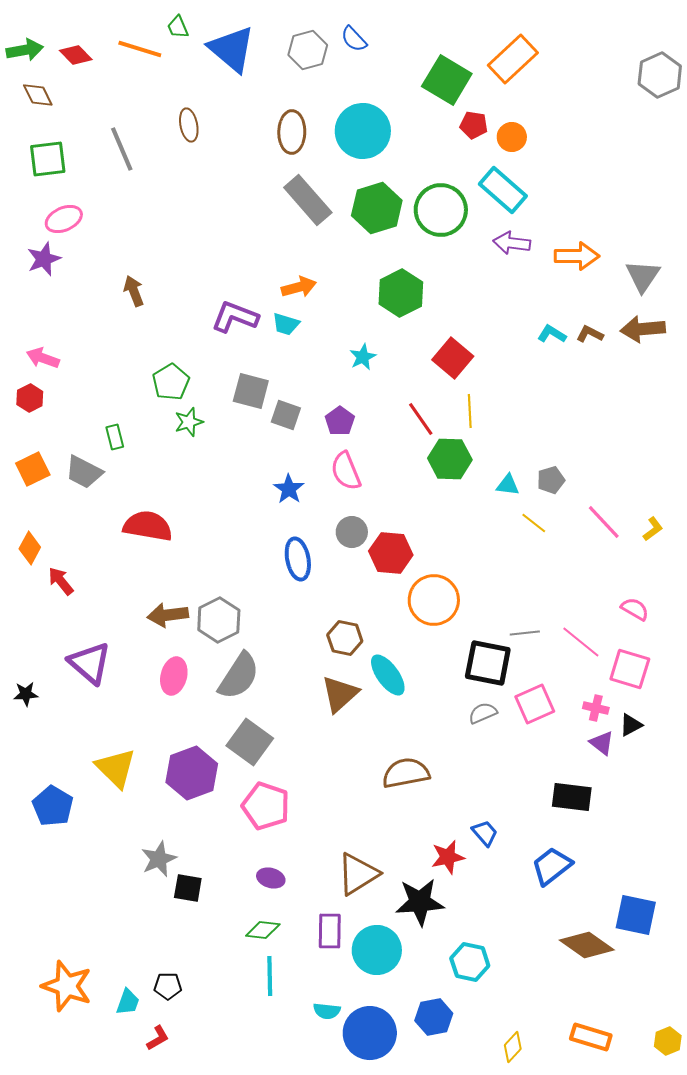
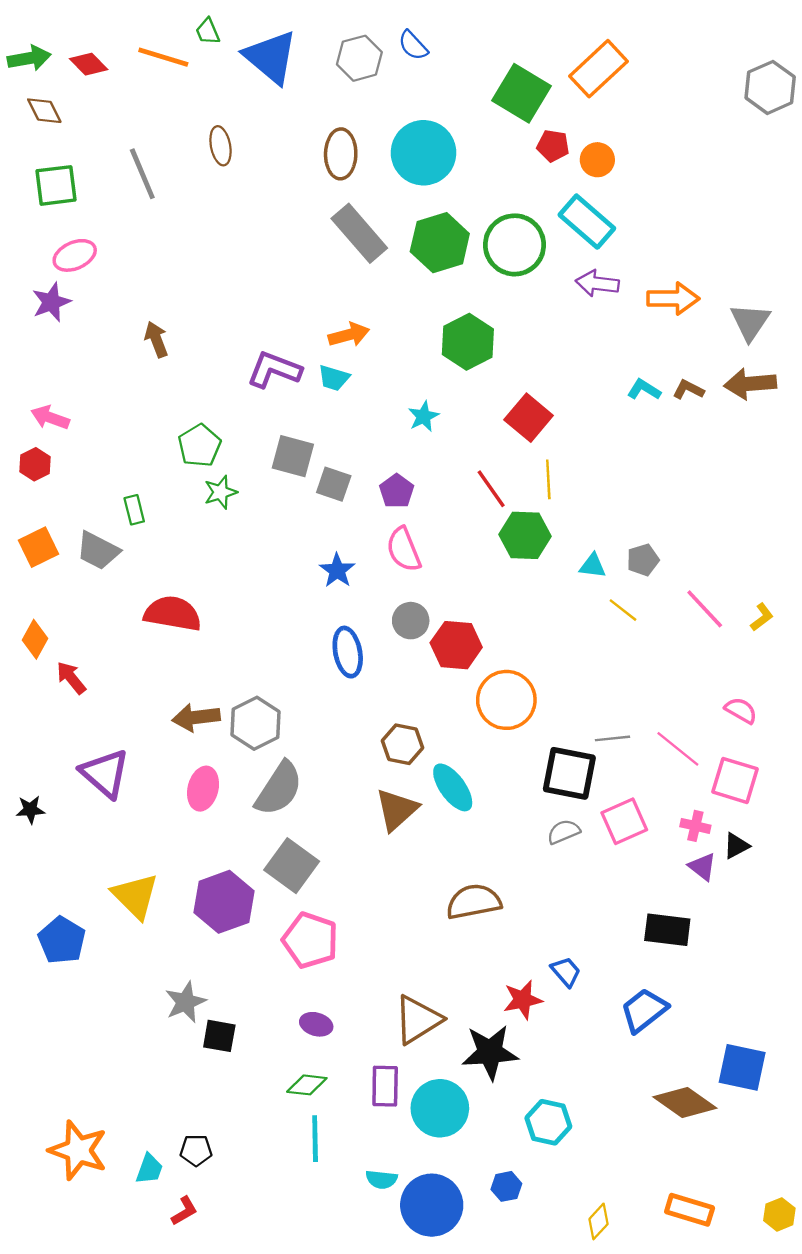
blue hexagon: (434, 1017) -> (506, 1186), size x0.7

